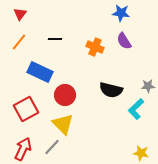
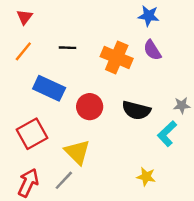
orange cross: (95, 47) -> (117, 58), size x1.4
red circle: (65, 95) -> (90, 107), moved
yellow star: (141, 153) -> (146, 177), moved

